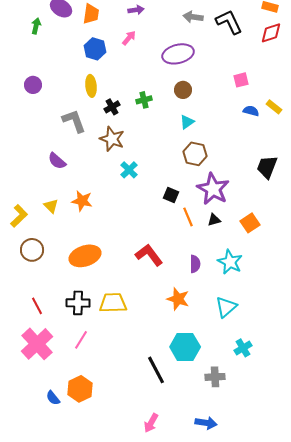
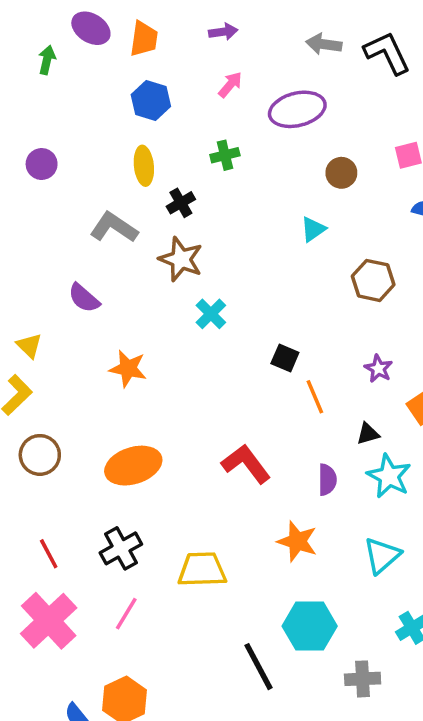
pink arrow: (129, 38) -> (230, 85), moved
brown circle: (183, 90) -> (341, 173), moved
green cross: (144, 100) -> (225, 155), moved
gray L-shape: (74, 121) -> (114, 227), turned -36
brown hexagon: (195, 154) -> (373, 280), moved
purple star: (213, 189) -> (378, 369), moved, size x0.5
yellow triangle: (51, 206) -> (29, 346), moved
black triangle: (214, 220) -> (368, 434), moved
black cross: (78, 303) -> (121, 548), turned -30
yellow trapezoid: (113, 303) -> (202, 570), moved

